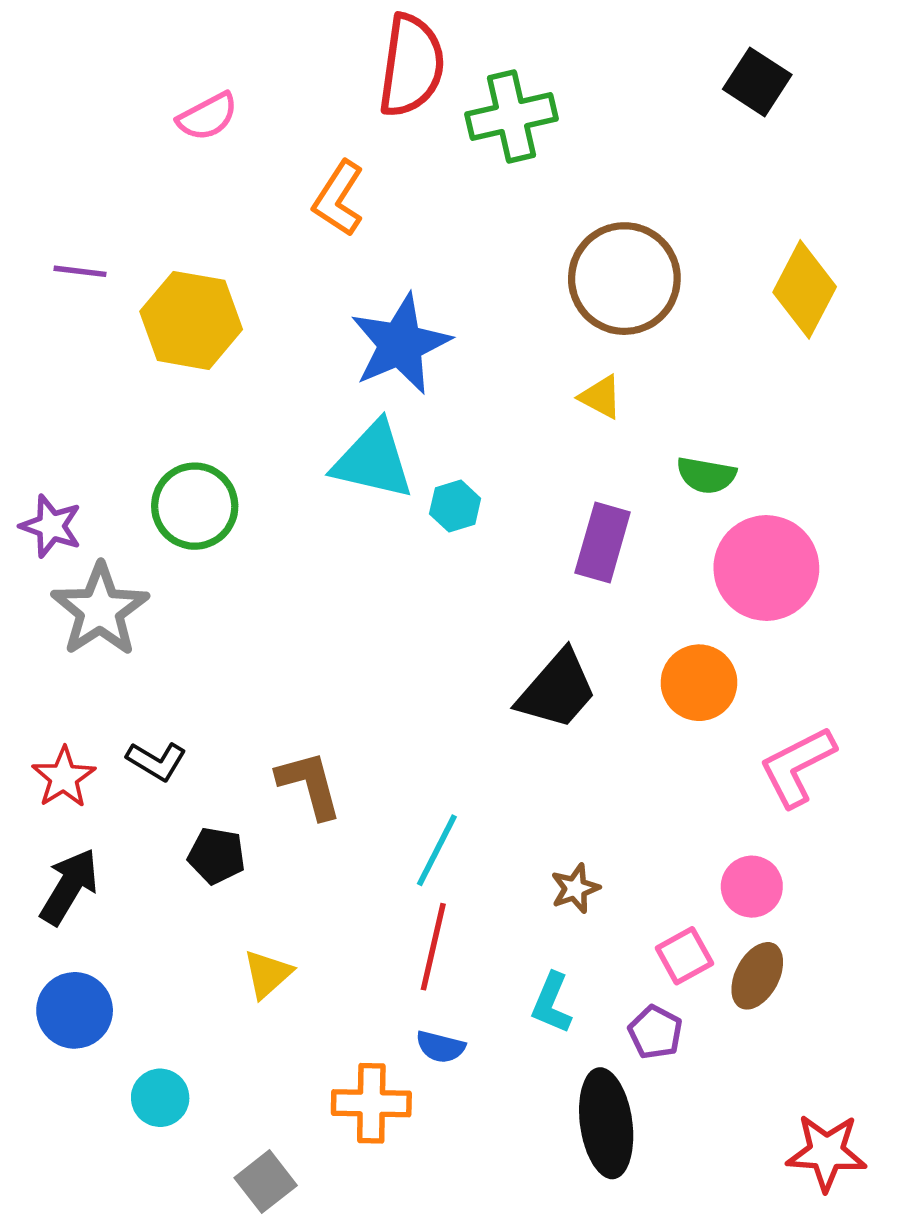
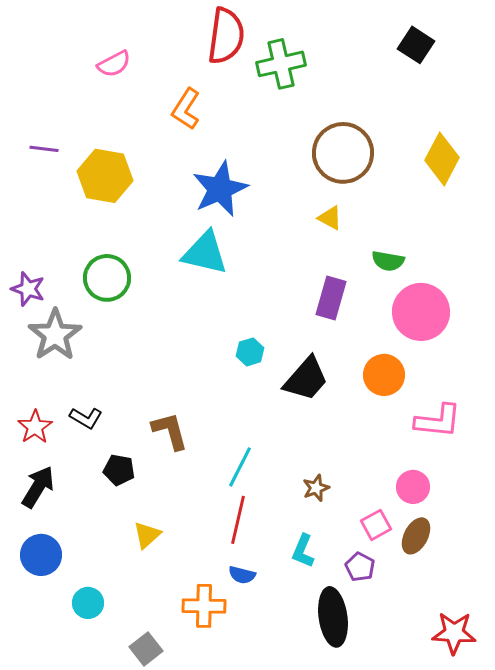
cyan hexagon: (455, 506) -> (250, 352), moved
pink L-shape: (797, 766) -> (438, 421), turned -147

